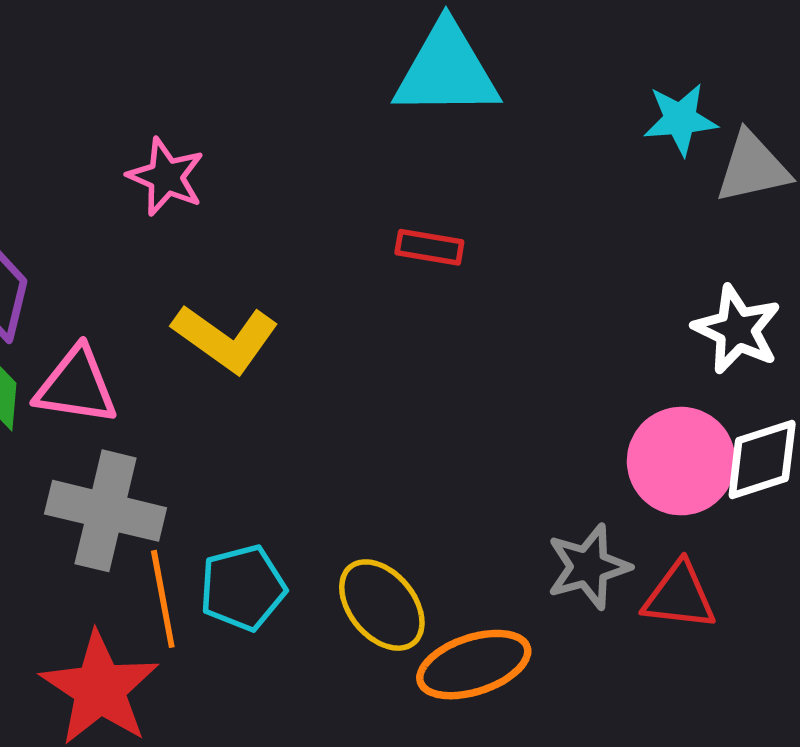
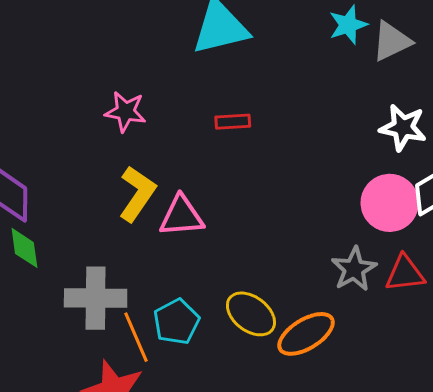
pink star: (166, 177) -> (125, 112), moved
yellow L-shape: (225, 338) -> (137, 194), turned -78
pink triangle: (76, 386) -> (182, 216), moved

